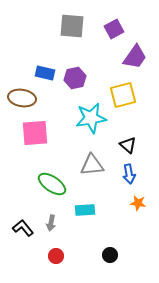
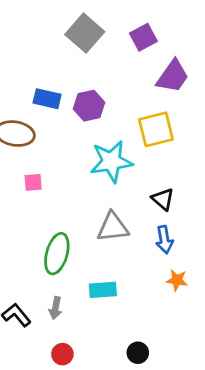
gray square: (72, 26) -> (85, 33), turned 36
pink square: (35, 133) -> (33, 182), size x0.5
green ellipse: (52, 184) -> (57, 254), turned 72

